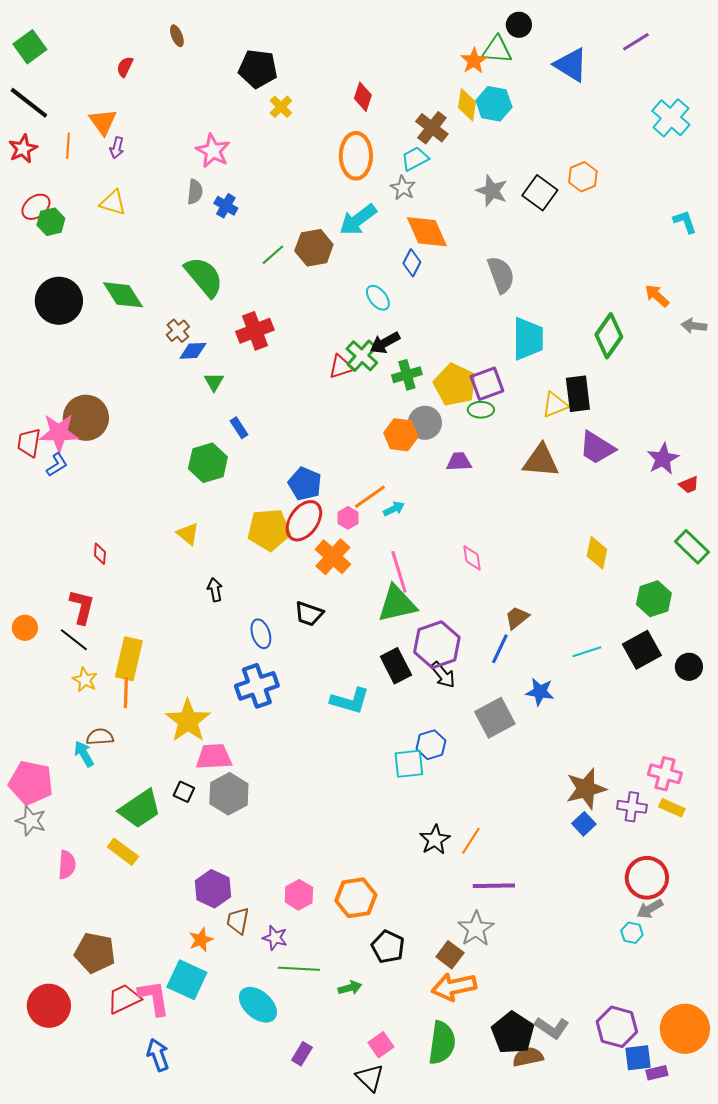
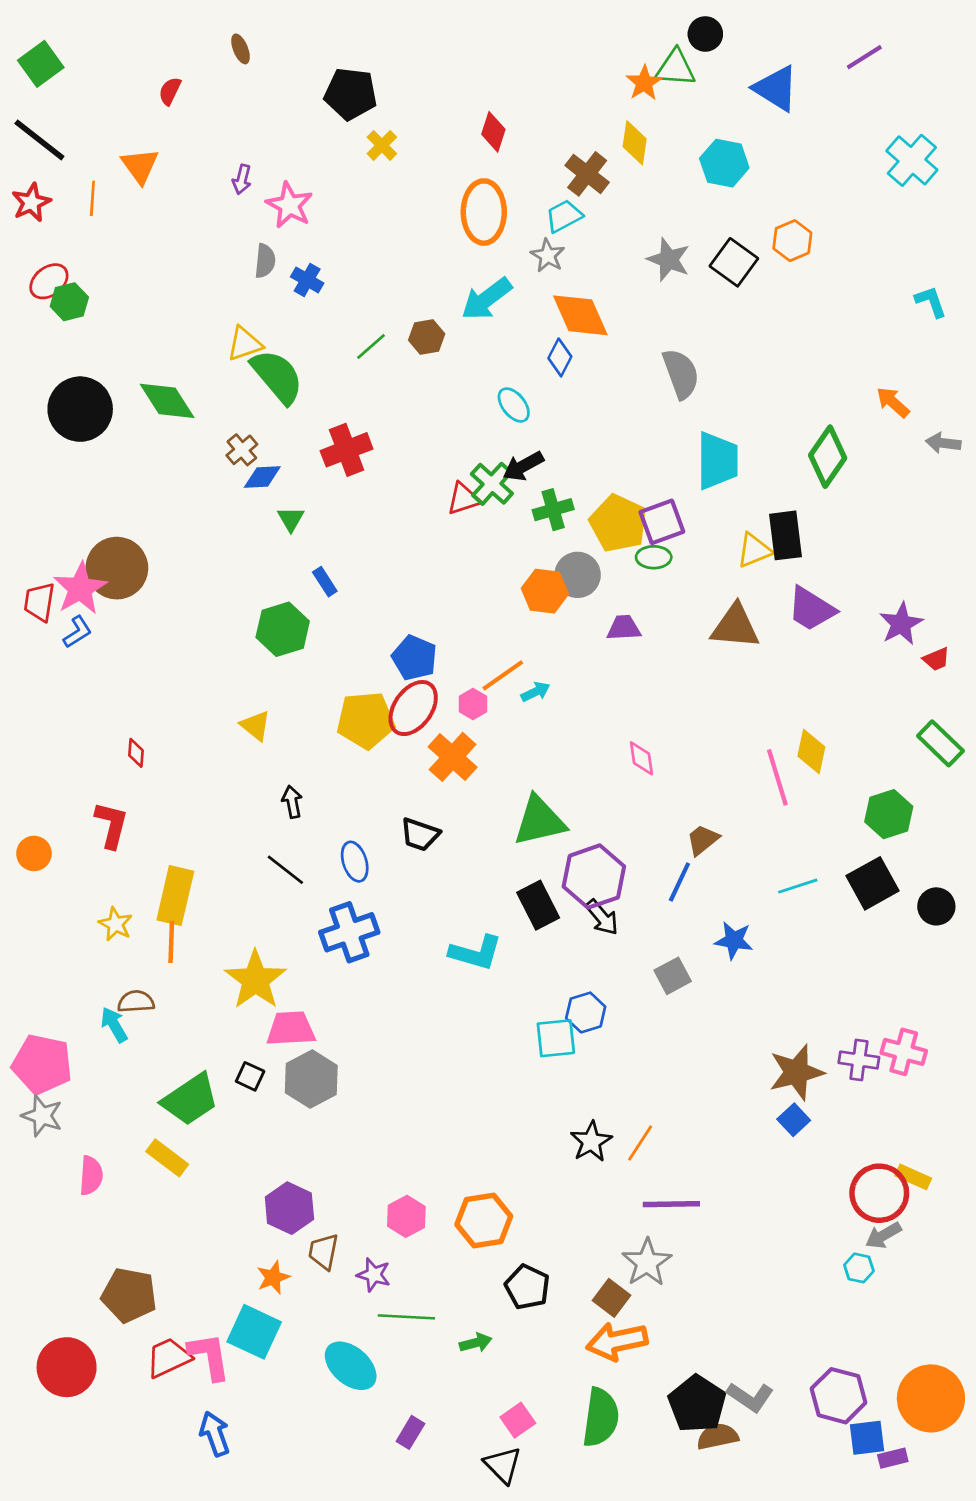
cyan hexagon: (494, 104) -> (724, 163), moved
purple arrow: (117, 148) -> (242, 179), moved
yellow triangle: (113, 203) -> (245, 344), moved, turned -36
brown hexagon: (314, 248) -> (427, 337), size x0.7
pink star: (59, 433) -> (80, 588), turned -30
pink line: (399, 572) -> (777, 777), moved
black line: (74, 640) -> (285, 870), moved
gray square: (495, 718) -> (673, 976), size x0.7
purple cross: (632, 807) -> (859, 1060), moved
yellow rectangle: (672, 808) -> (913, 1177), moved

